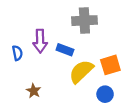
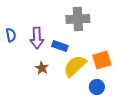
blue semicircle: (17, 53) -> (11, 35), moved
brown star: (34, 91) -> (42, 68), moved

